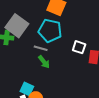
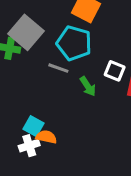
green arrow: (44, 62) -> (88, 86), moved

